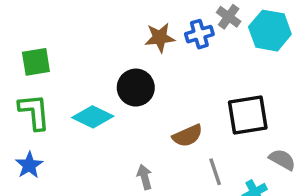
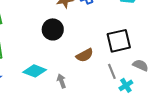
cyan diamond: (93, 117) -> (35, 71), moved
gray line: (215, 172) -> (112, 71), moved

